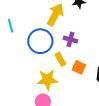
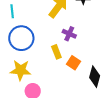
blue circle: (40, 41) -> (21, 38), moved
yellow star: (47, 80) -> (21, 70), moved

